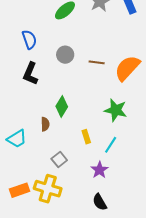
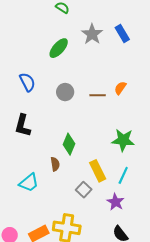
orange semicircle: (127, 68) -> (120, 88), moved, size x0.5
black L-shape: (30, 74) -> (23, 126), moved
yellow rectangle: (86, 137) -> (98, 171), size x1.5
gray square: (59, 159) -> (84, 190), moved

